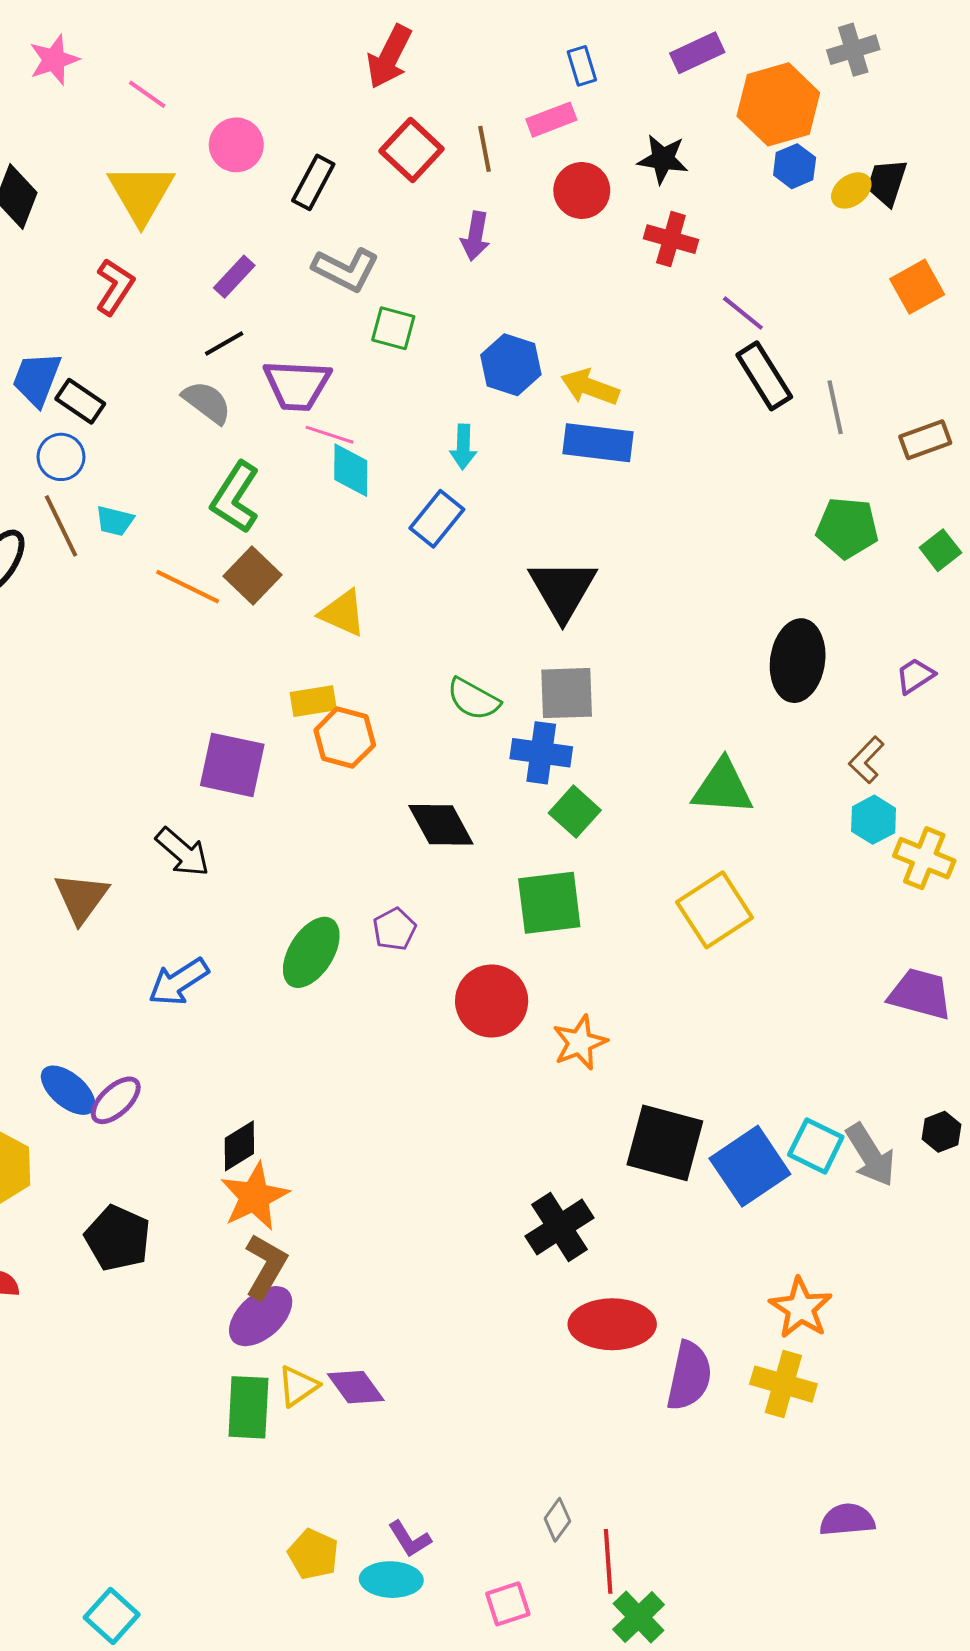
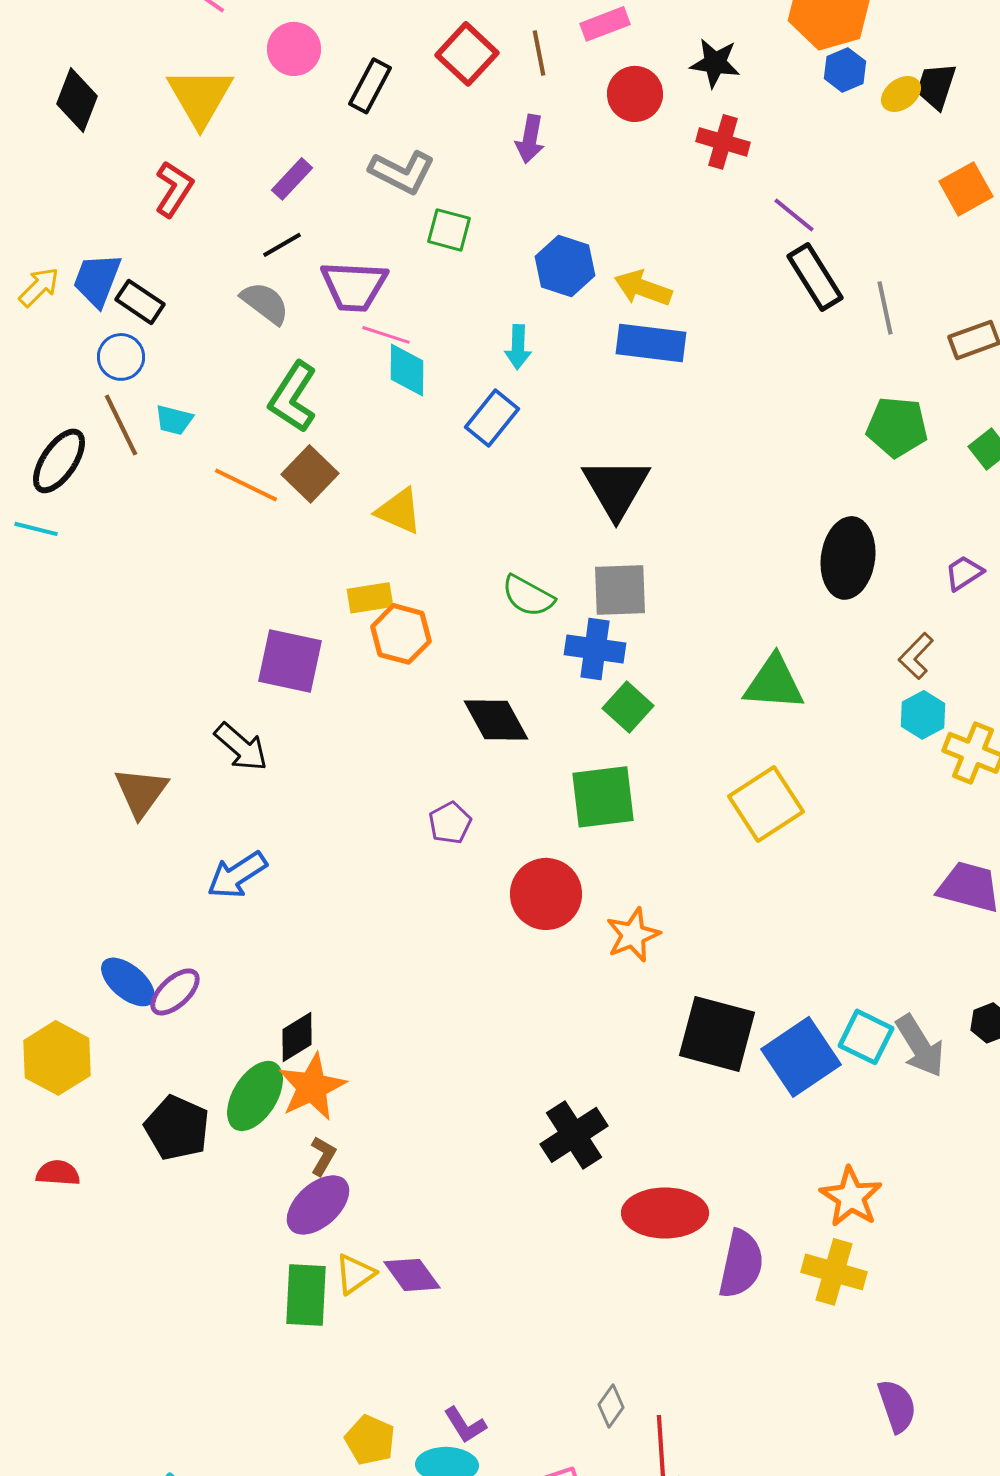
green ellipse: (311, 952) -> (255, 1096), moved
black cross: (559, 1227) -> (574, 1135), moved
brown L-shape: (266, 1266) -> (323, 1156), size x0.6
purple semicircle: (847, 1520) -> (897, 1406), turned 76

